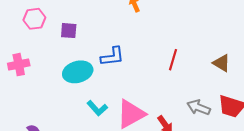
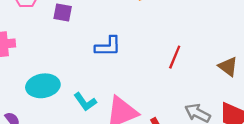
cyan ellipse: (78, 72) -> (43, 86), moved

